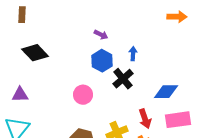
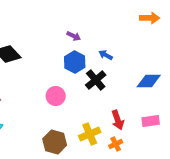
blue arrow: (133, 54) -> (106, 55), turned -64
blue diamond: (166, 92) -> (149, 81), moved
pink rectangle: (178, 120) -> (151, 121), size x0.7

